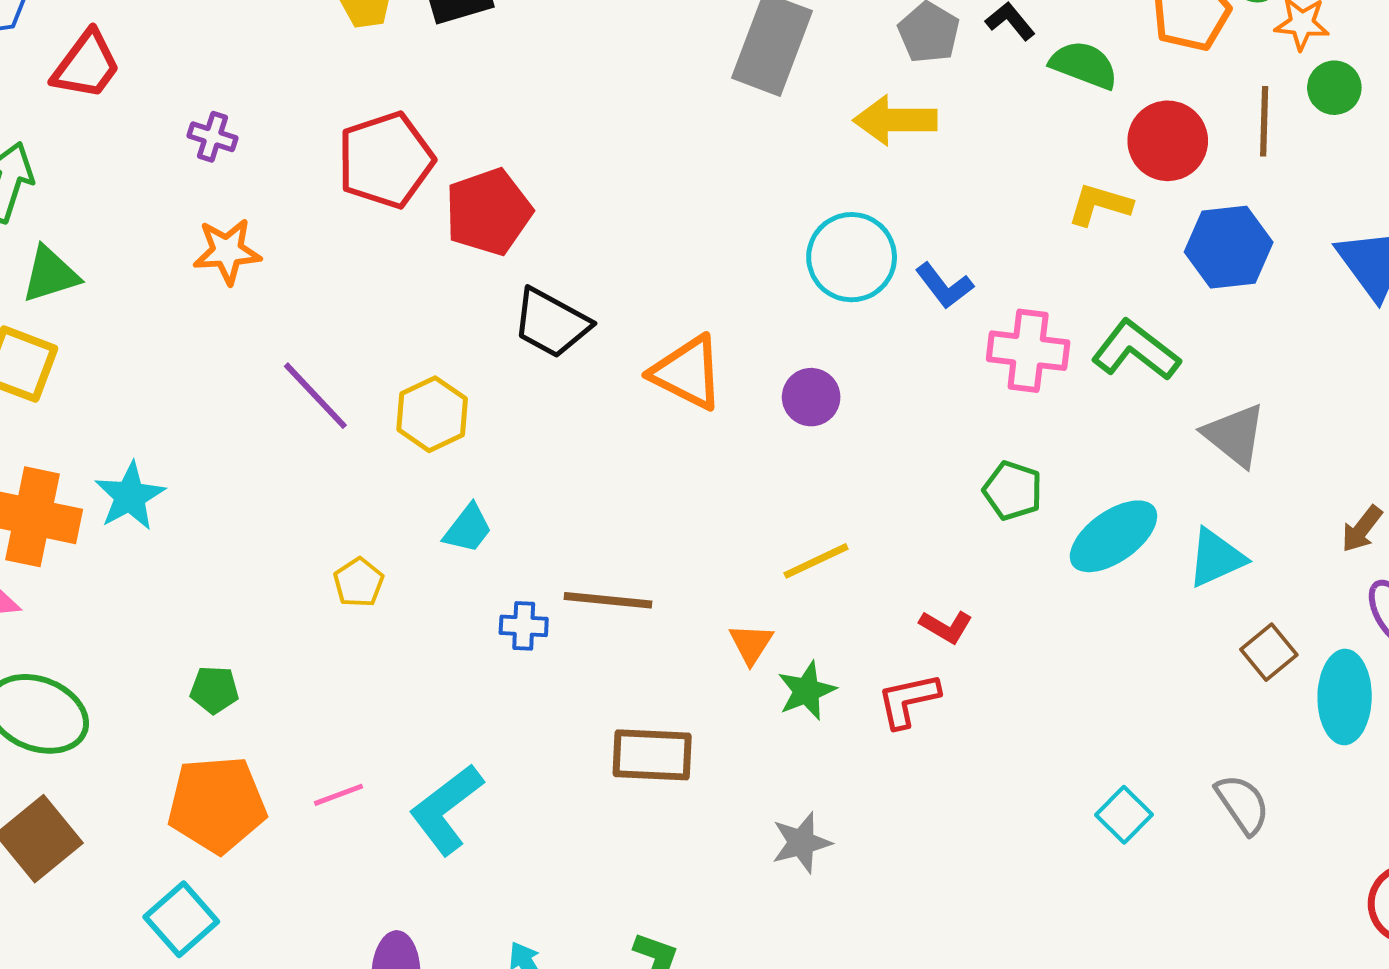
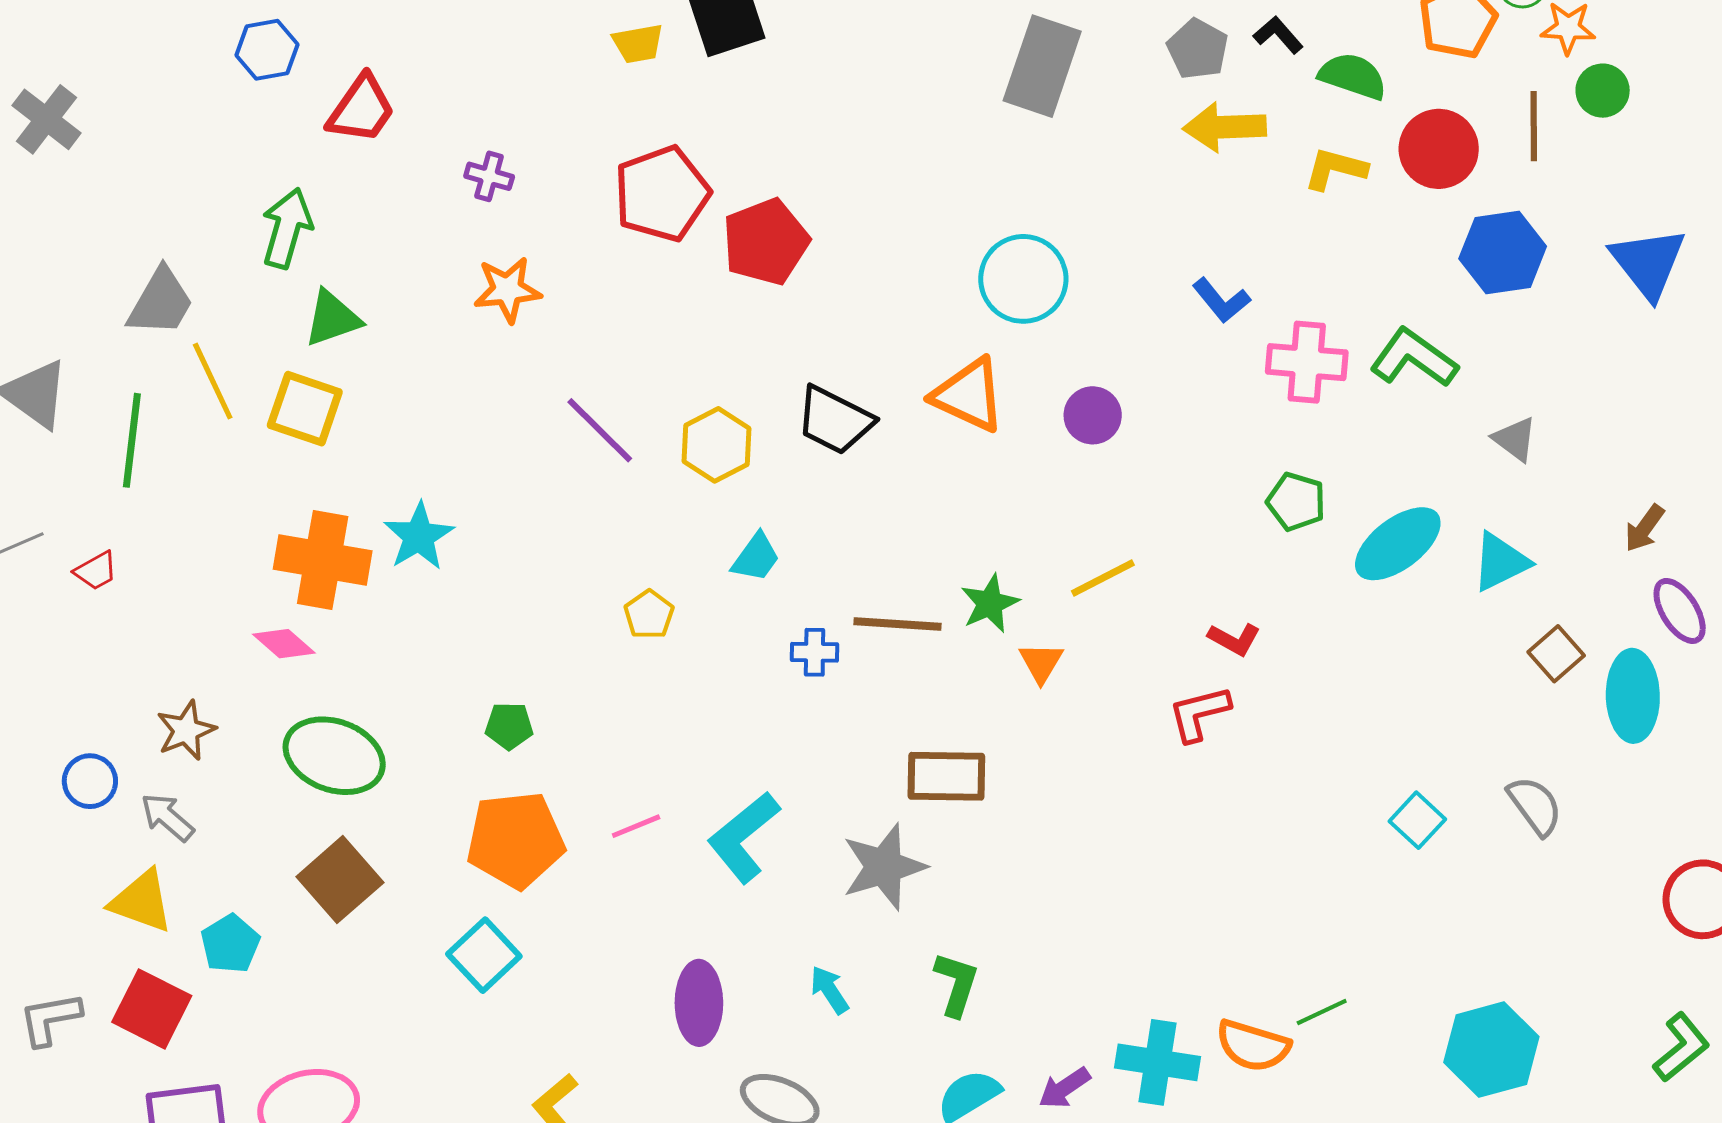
yellow arrow: (895, 120) -> (1225, 127), moved
yellow L-shape: (1100, 205) -> (1335, 169), moved
cyan circle: (852, 257) -> (1023, 279), moved
black trapezoid: (551, 323) -> (835, 420), moved
gray triangle: (1235, 435) -> (1515, 439), size x0.7
green star: (807, 691) -> (990, 603), moved
gray star: (801, 843) -> (884, 867), moved, size x1.4

